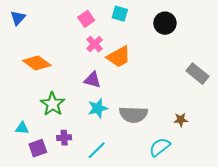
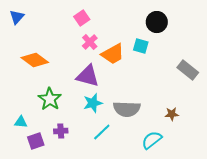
cyan square: (120, 14) -> (141, 46), moved
purple triangle: (92, 80) -> (88, 76), size x1.4
cyan line: (97, 150) -> (102, 132), moved

